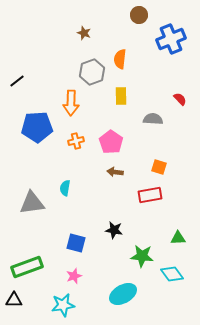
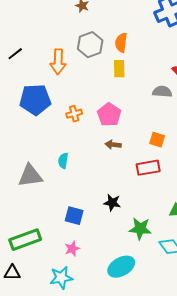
orange semicircle: (120, 59) -> (121, 43), moved
orange arrow: (71, 103) -> (58, 62), moved
gray semicircle: (153, 119) -> (162, 92), moved

